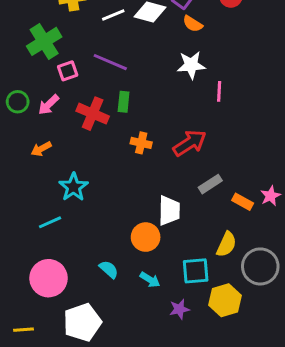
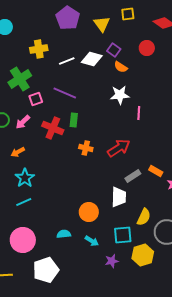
cyan star: (74, 187) -> (25, 178), moved
orange rectangle: (243, 202) -> (156, 171), moved
white trapezoid: (169, 211) -> (119, 197), moved
cyan semicircle: (109, 269) -> (64, 234), turned -48

